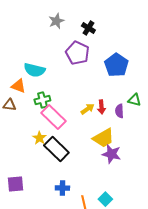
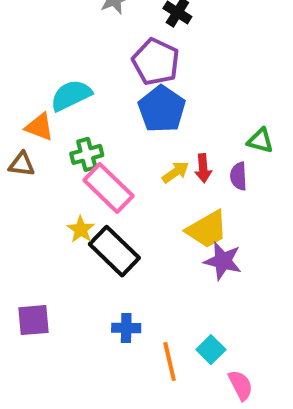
blue pentagon: (116, 65) -> (162, 109), moved
cyan semicircle: (34, 70) -> (71, 95), turned 140
green triangle: (134, 100) -> (260, 141), moved

